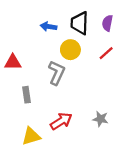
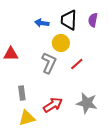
red line: (106, 53) -> (77, 64), moved
gray rectangle: (27, 95) -> (22, 93), moved
gray star: (100, 119) -> (87, 103), size x1.5

